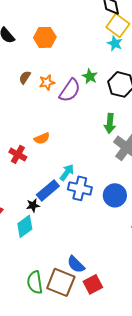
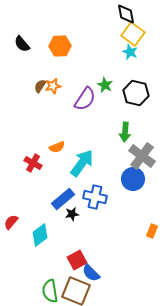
orange star: (47, 82) -> (53, 86), moved
cyan arrow: (67, 172) -> (82, 163), moved, size x1.6
blue circle: (115, 195) -> (133, 179), moved
black star: (33, 205) -> (72, 214), moved
red square: (93, 284) -> (77, 260), moved

